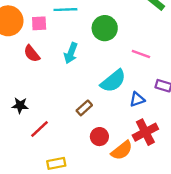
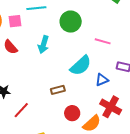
brown rectangle: (84, 108) -> (58, 90), turned 32
red cross: (145, 132) -> (111, 107), turned -30

